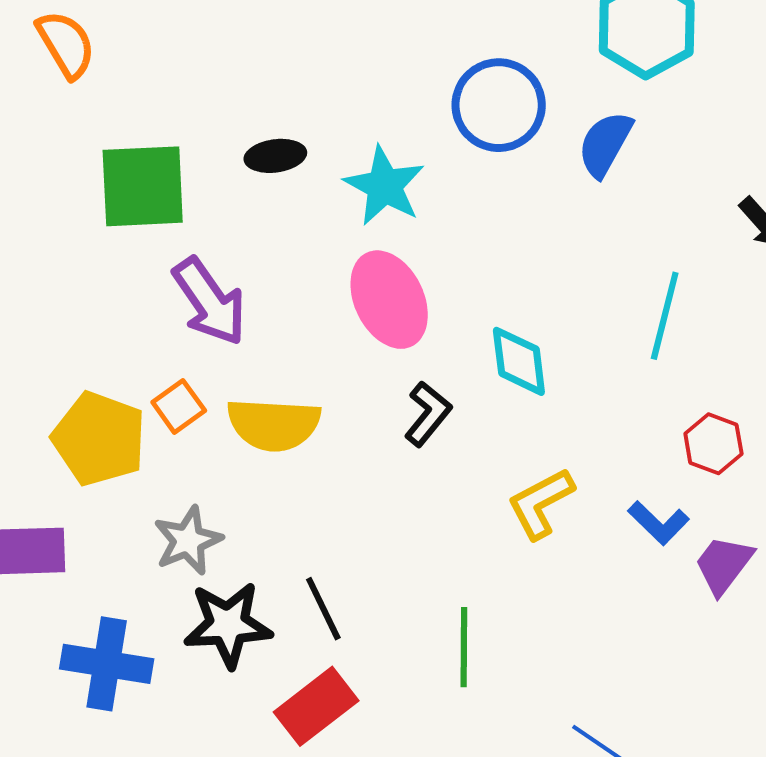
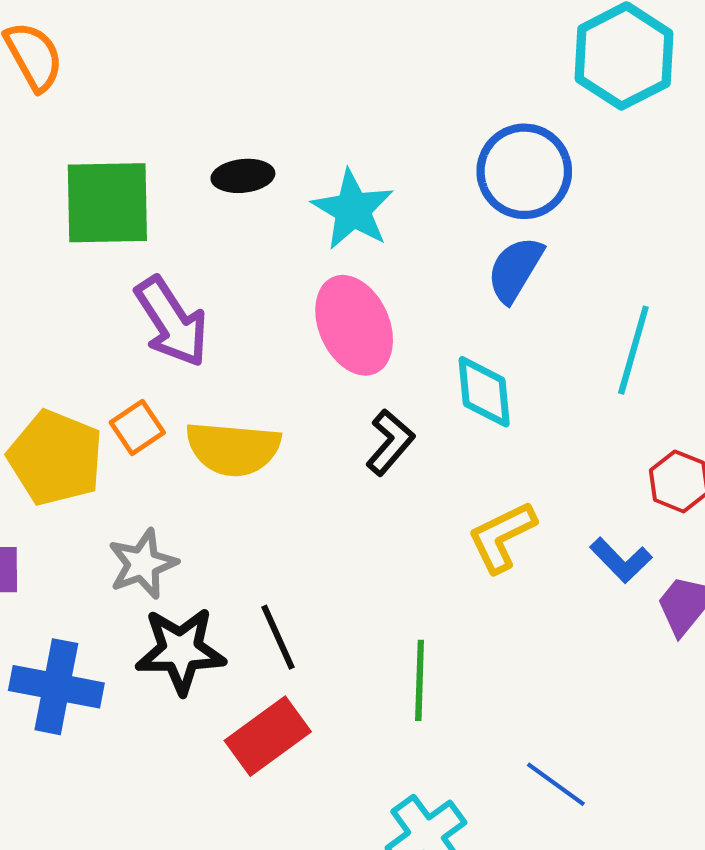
blue circle: (499, 105) -> (524, 171), moved
blue semicircle: (605, 144) -> (515, 269), moved

